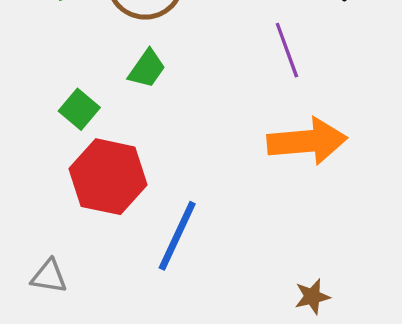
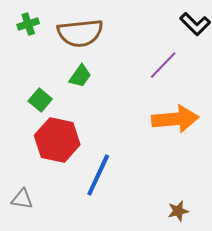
purple line: (287, 50) -> (163, 65), turned 64

